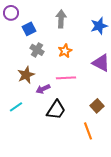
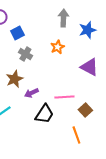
gray arrow: (61, 19) -> (63, 18), moved
orange star: (65, 51) -> (57, 47), moved
pink line: (66, 78) -> (64, 97), moved

